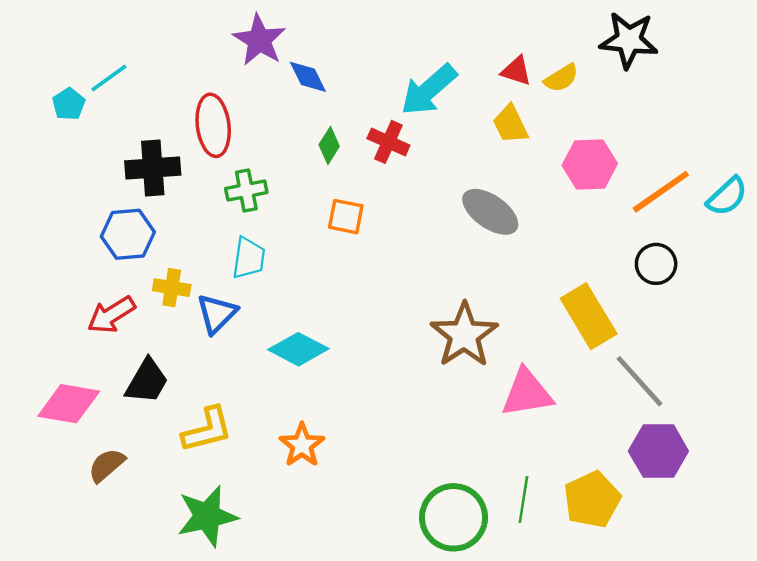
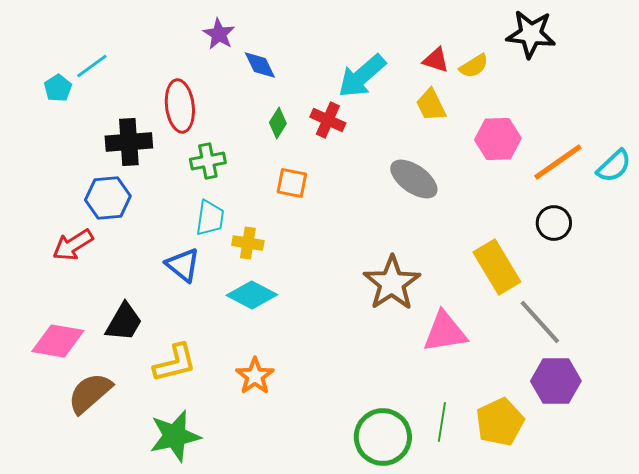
purple star: (259, 40) -> (219, 34), size x0.7
yellow cross: (172, 288) -> (248, 243), moved
blue triangle: (217, 314) -> (183, 265), turned -36
red arrow: (111, 315) -> (73, 245), moved
brown semicircle: (107, 465) -> (90, 393), size x1.4

